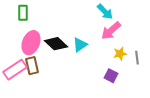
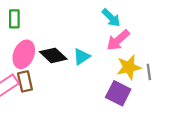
yellow star: (120, 54) -> (129, 67), size x1.5
purple square: (111, 76) -> (118, 93), size x1.5

